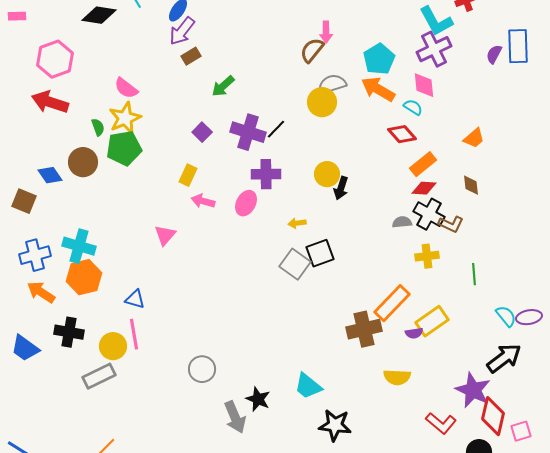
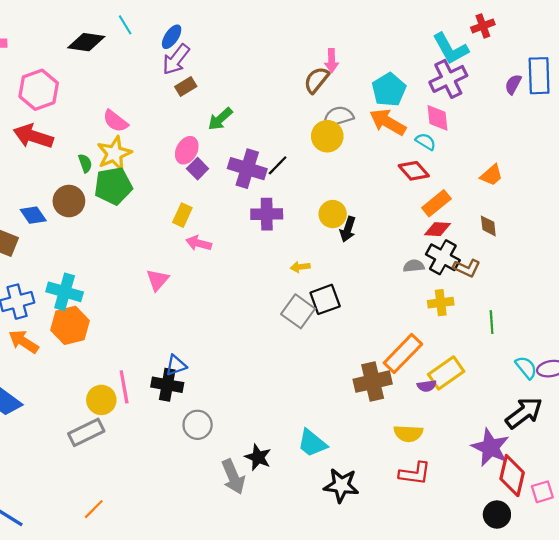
pink ellipse: (246, 203) -> (187, 150), moved
blue triangle: (135, 299) -> (176, 365), moved, turned -35
black cross: (69, 332) -> (167, 385), moved
red L-shape: (441, 423) -> (415, 473), moved, turned -32

